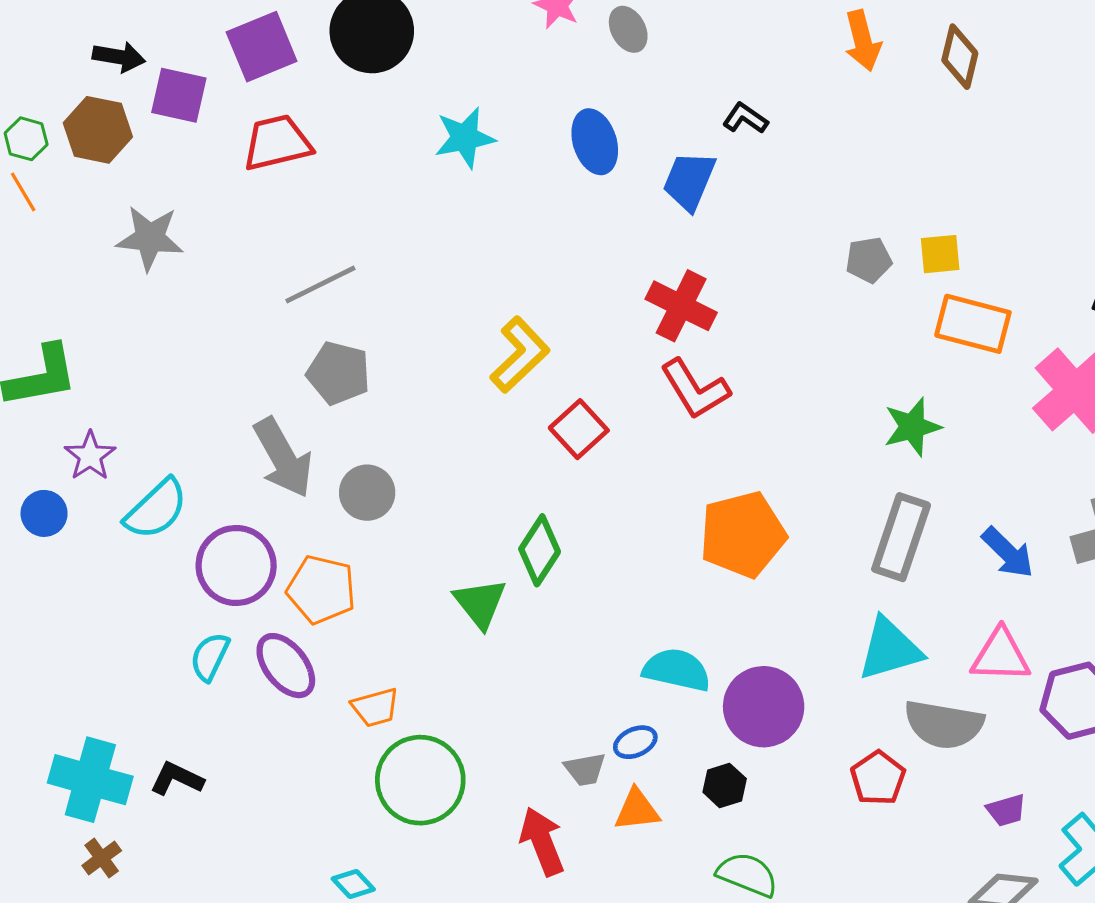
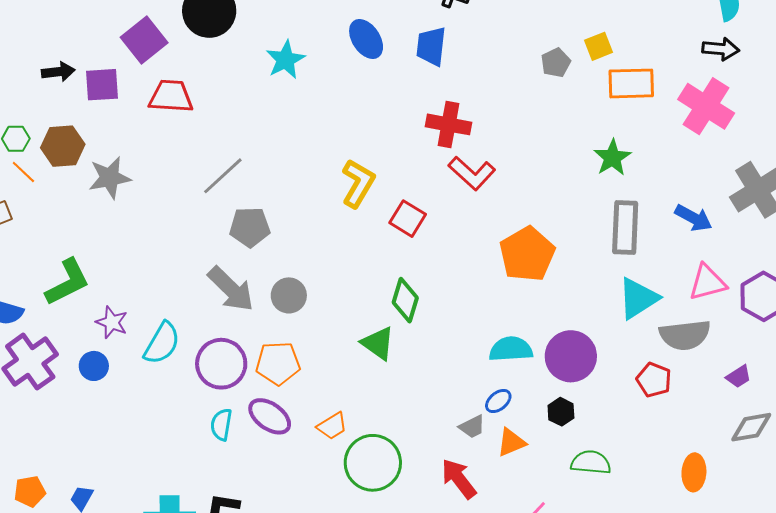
brown hexagon: (98, 130) -> (63, 146), moved
red trapezoid: (277, 143) -> (171, 96), turned 33

